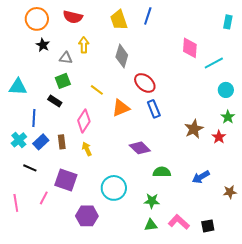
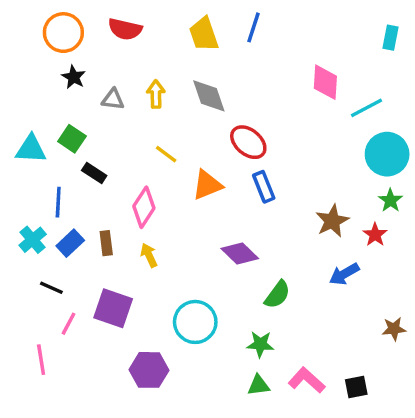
yellow arrow: (84, 45) -> (156, 94), moved
gray diamond: (122, 56) -> (209, 96), turned -35
green square: (63, 81) -> (72, 139), moved, turned -35
cyan circle: (226, 90) -> (387, 154), size x1.6
green semicircle: (162, 172) -> (277, 295), turned 126
blue arrow: (201, 177) -> (344, 274), moved
pink line: (44, 198) -> (68, 324), moved
pink line: (16, 203) -> (41, 360), moved

